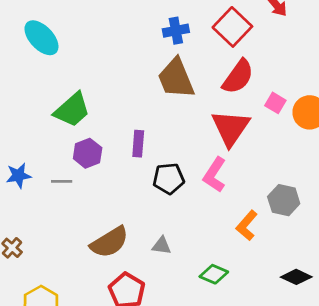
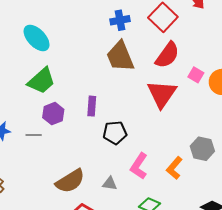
cyan ellipse: (41, 38) -> (37, 38), moved
pink L-shape: (215, 175) -> (139, 166), moved

